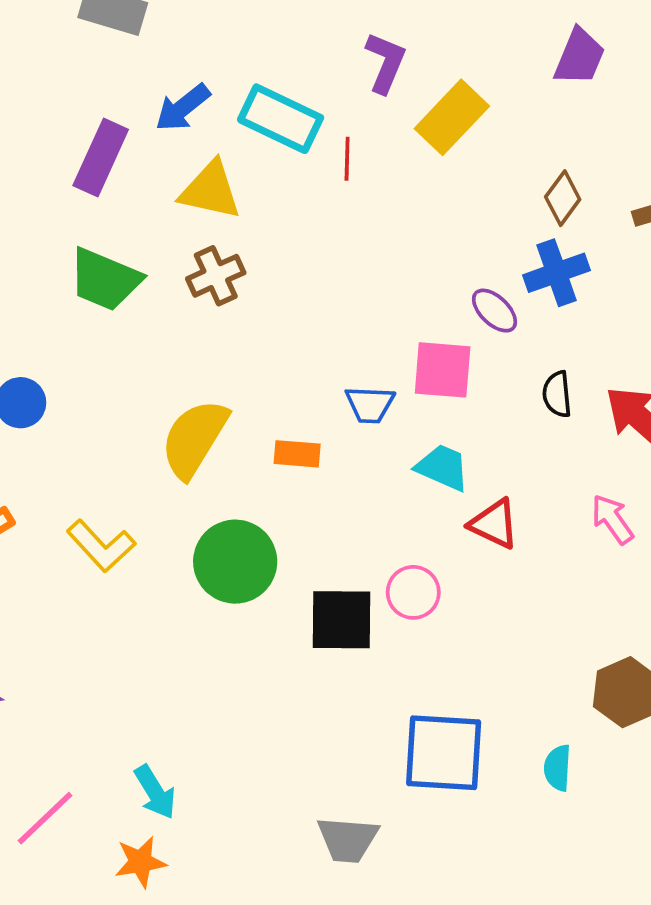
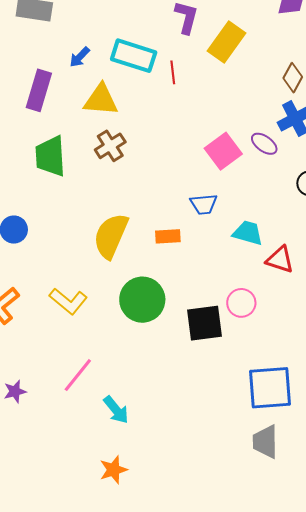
blue arrow: (183, 108) -> (80, 57), size x0.7
green trapezoid: (105, 280) -> (50, 156), turned 72
pink square: (443, 370) -> (223, 151), moved, turned -33
cyan arrow: (155, 792) -> (116, 410), moved
pink line: (45, 818) -> (78, 375), moved
gray trapezoid: (348, 839) -> (265, 442), moved, turned 93

